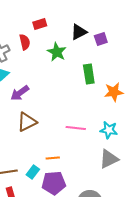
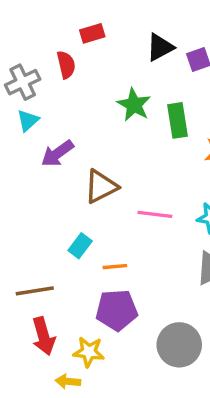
green star: (57, 52) -> (134, 105), moved
brown triangle: (27, 122) -> (101, 187), moved
cyan rectangle: (33, 172) -> (80, 246), moved

